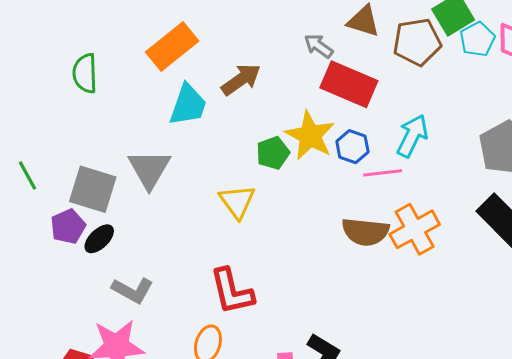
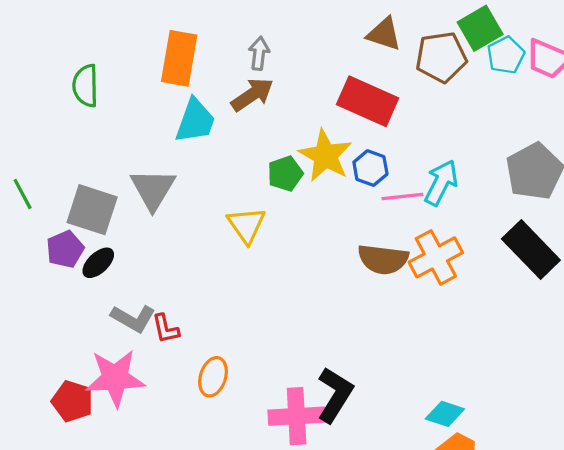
orange rectangle: (172, 46) -> (179, 58), turned -42
gray arrow: (319, 46) -> (259, 53), moved, turned 60
cyan arrow: (412, 136) -> (441, 183), moved
red L-shape: (232, 291) -> (166, 329), moved, size x0.6

